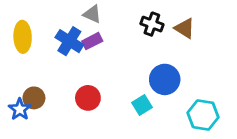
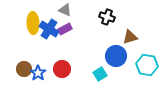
brown triangle: (185, 28) -> (130, 37), moved, turned -49
yellow ellipse: (23, 37) -> (33, 23), moved
blue star: (20, 109) -> (38, 73), moved
cyan hexagon: (203, 115) -> (147, 65), moved

